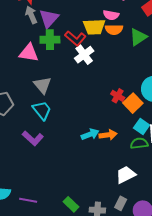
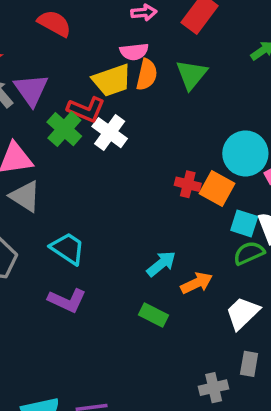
orange semicircle: (114, 30) -> (147, 75), turned -60
green cross: (50, 40) -> (64, 129), moved, turned -30
gray triangle: (42, 85) -> (25, 196), moved
orange arrow: (108, 135) -> (197, 283), moved
green rectangle: (71, 204) -> (153, 315), moved

